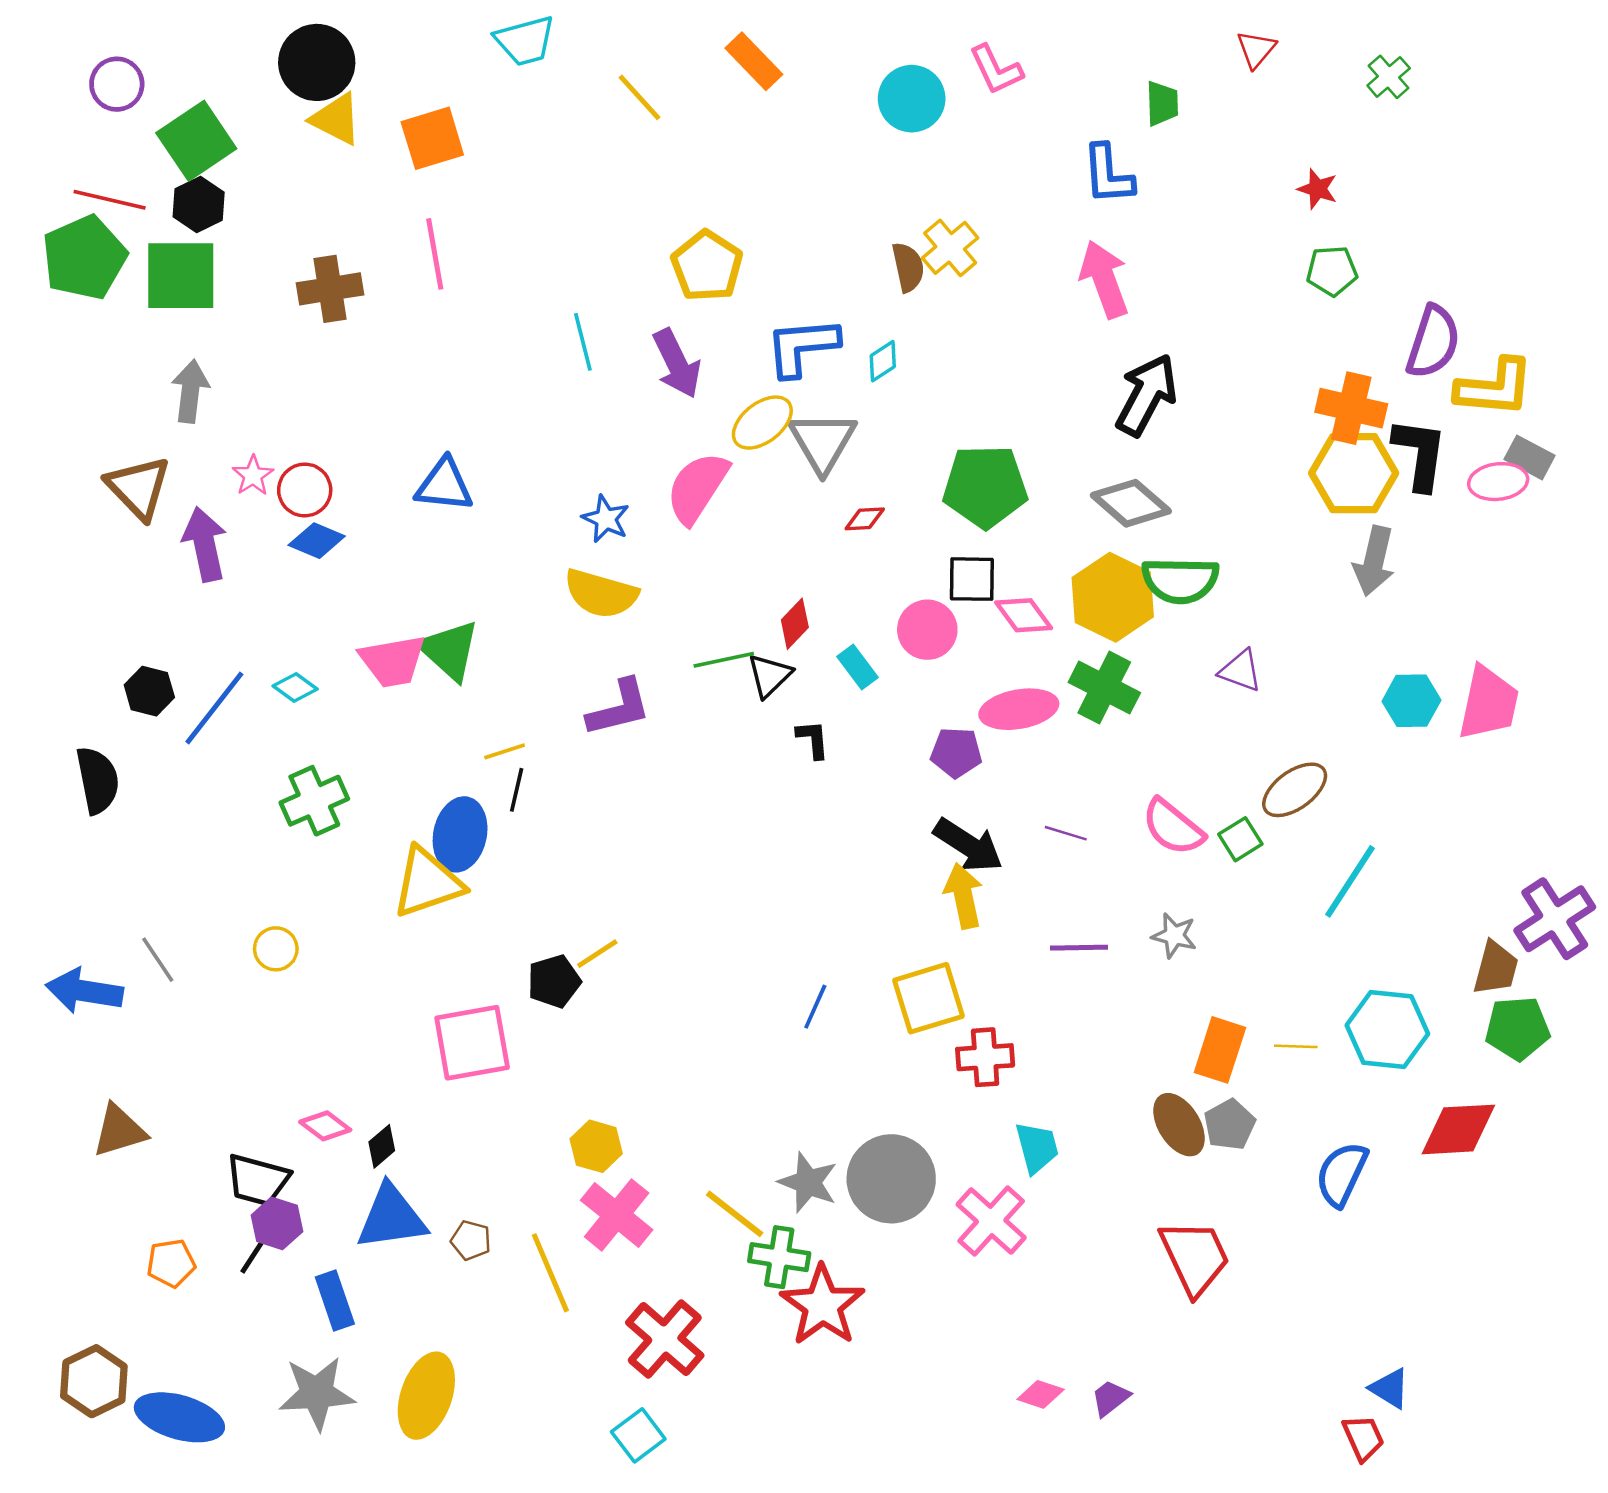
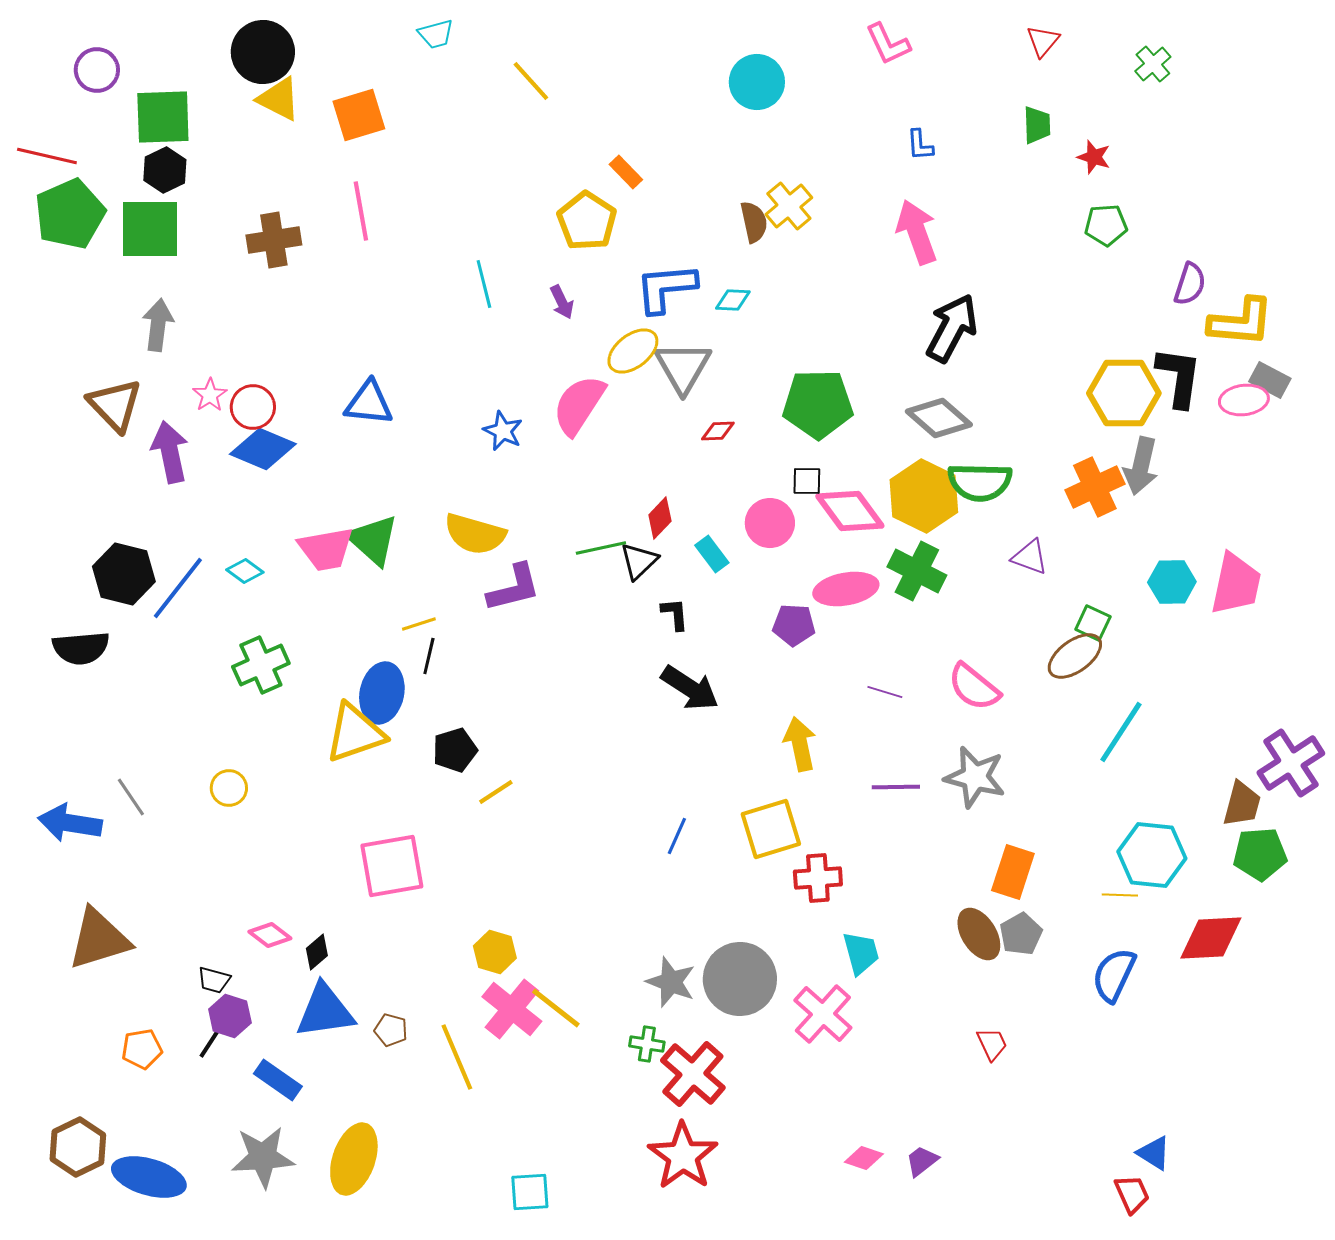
cyan trapezoid: (525, 41) -> (436, 34), size x0.7
orange rectangle: (754, 61) -> (626, 172), moved, size x0.7
pink L-shape: (996, 70) -> (888, 44), moved
green trapezoid: (1162, 103) -> (1037, 125), moved
green square: (196, 141) -> (163, 117), turned 32
blue L-shape: (1108, 174) -> (920, 145), size x0.6
red line: (110, 200) -> (47, 156), moved
purple semicircle: (1433, 342) -> (1190, 284), size x0.7
cyan diamond: (883, 361) -> (733, 300), turned 36
purple arrow: (677, 364) -> (562, 302), size x0.6
orange cross: (1351, 408) -> (1095, 487), moved, turned -38
blue diamond: (317, 541) -> (263, 449), size x1.4
black square: (972, 579) -> (807, 481), size x0.7
yellow semicircle: (601, 594) -> (475, 534), moved
pink diamond: (1024, 615) -> (850, 511), size x1.4
black hexagon: (149, 691) -> (124, 574), size x1.5
black semicircle: (98, 780) -> (81, 648), turned 96
green square: (1240, 839) -> (1093, 623), moved, turned -33
black arrow: (968, 845) -> (690, 688), moved
gray star: (1174, 936) -> (975, 777), size x1.6
black pentagon: (554, 981) -> (455, 750), moved
yellow line: (1296, 1046) -> (1120, 895), moved
brown triangle: (119, 1131) -> (99, 939), size x1.4
black trapezoid: (258, 1180) -> (214, 980), size x0.6
yellow line: (735, 1214) -> (556, 1008), moved
green cross: (779, 1257) -> (647, 1044), size x0.7
red trapezoid: (1195, 1257) -> (992, 1044), size x0.5
blue rectangle: (335, 1300) -> (278, 1080), turned -36
red star: (823, 1305) -> (683, 1156), moved
red cross: (665, 1339) -> (693, 1074), moved
cyan square: (638, 1435) -> (530, 1192), turned 33

